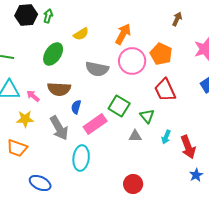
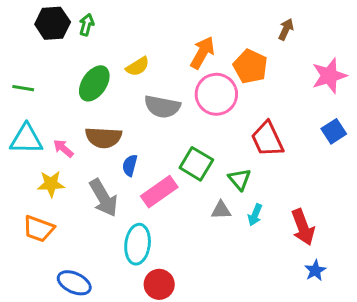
yellow semicircle: (81, 34) -> (138, 66), moved
orange pentagon: (161, 54) -> (250, 66), moved
cyan arrow: (166, 137) -> (255, 215), moved
red circle: (133, 184) -> (159, 284), moved

